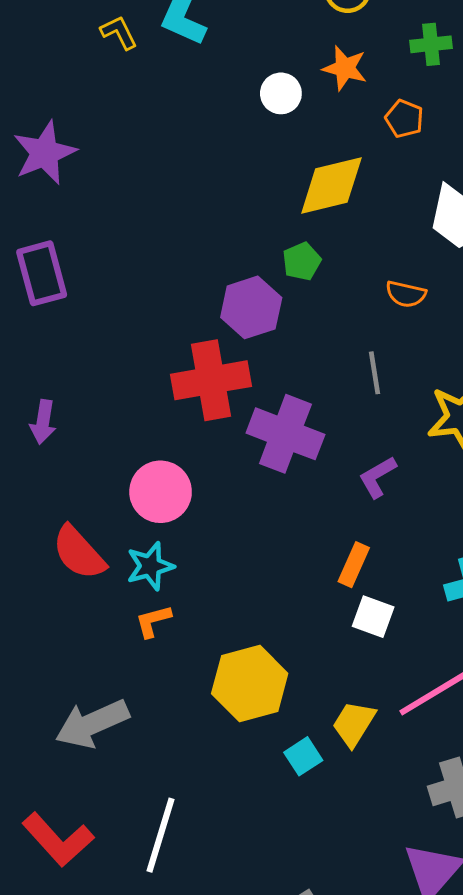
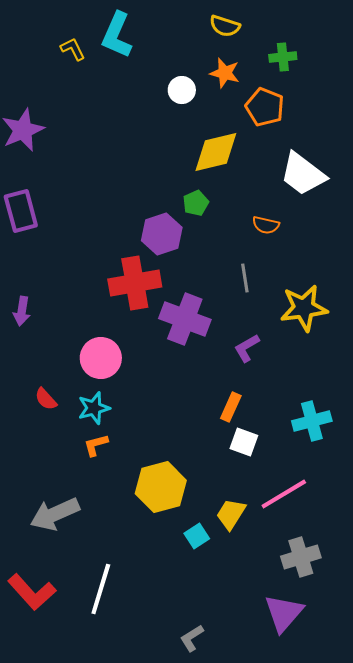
orange pentagon: (404, 119) -> (265, 107), size x1.5
red semicircle: (79, 553) -> (46, 399), size x0.6

